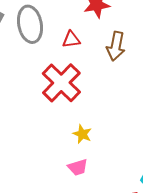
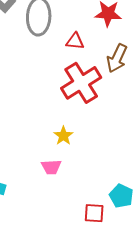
red cross: (61, 83) -> (81, 83), moved

